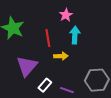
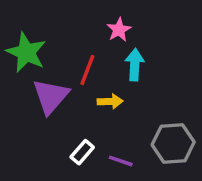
red line: (48, 38) -> (87, 70), turned 30
purple triangle: (27, 66) -> (51, 96), moved

